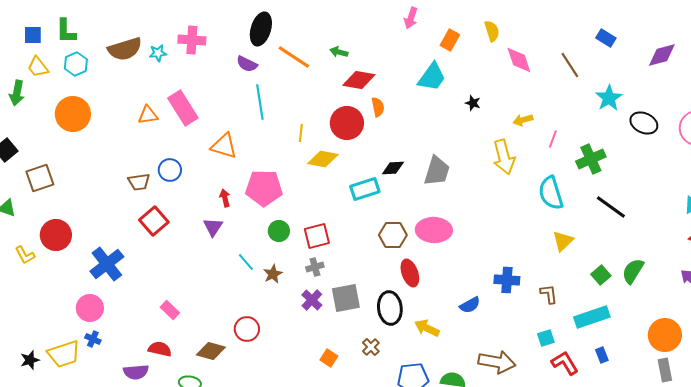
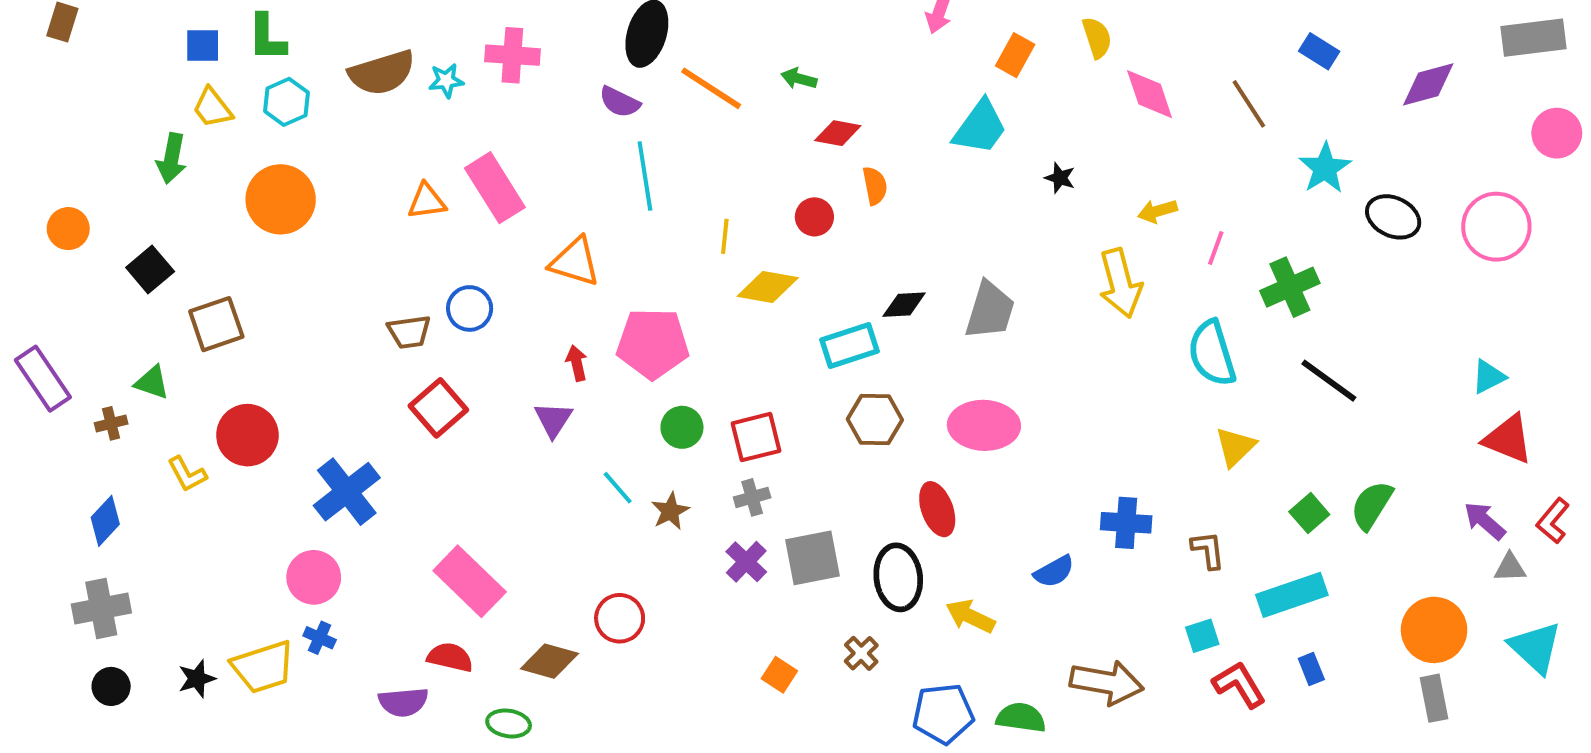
red diamond: (359, 80) -> (838, 133), size x0.7
red circle: (347, 123) -> (814, 217), size x0.6
brown hexagon: (393, 235) -> (875, 420), moved
pink rectangle: (170, 310) -> (470, 581), size x1.8

